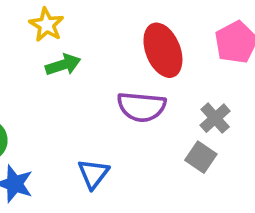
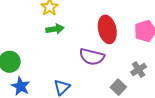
gray cross: (215, 118) -> (139, 70), moved

